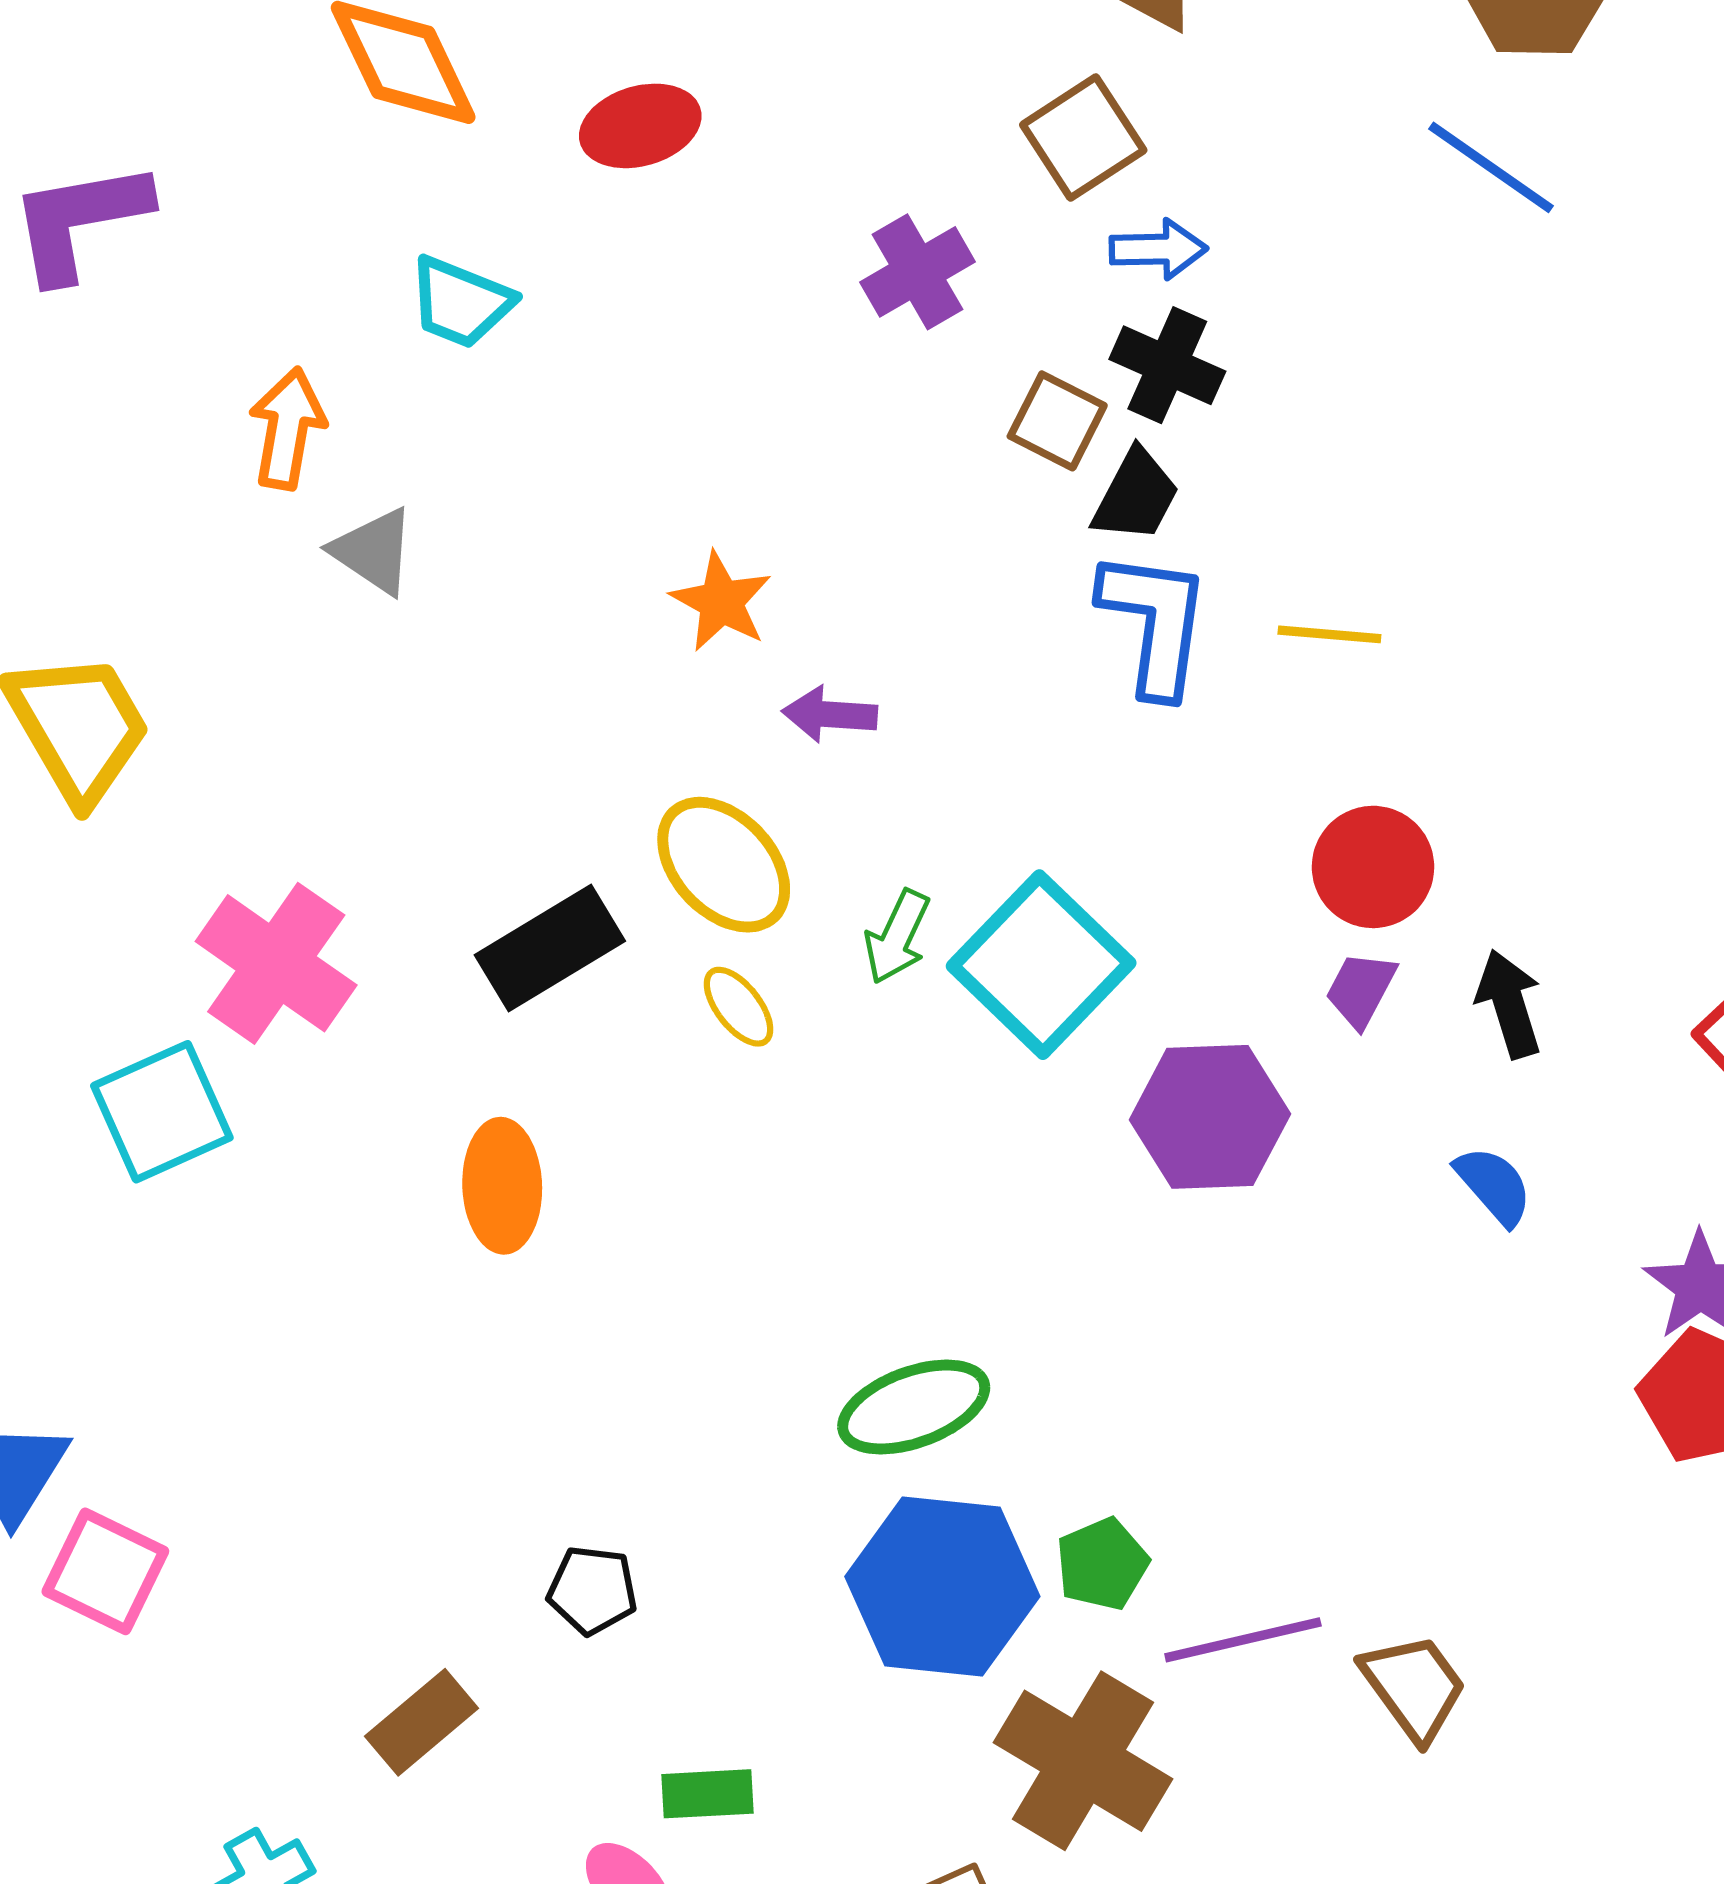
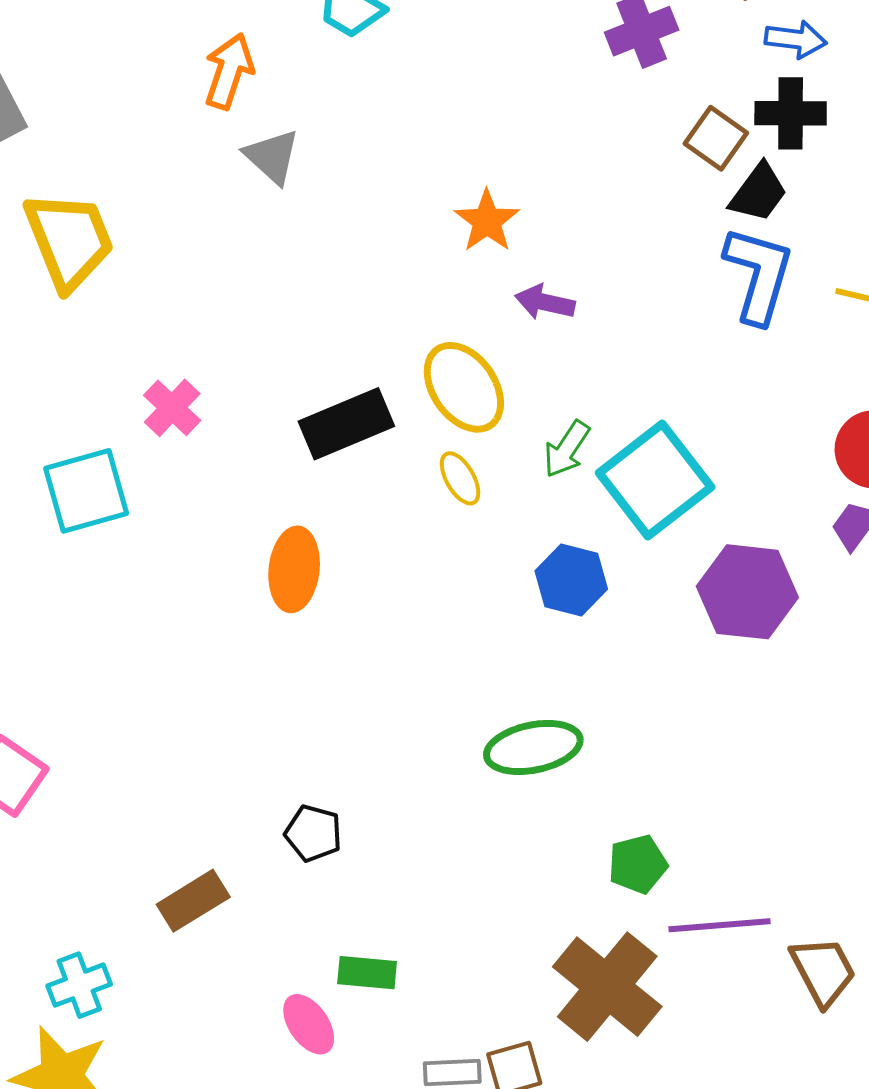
black cross: (1167, 365) -> (791, 113), turned -32
pink cross: (276, 963) -> (172, 408), size x0.6
blue hexagon: (942, 1586) -> (571, 580), moved, size x0.6

